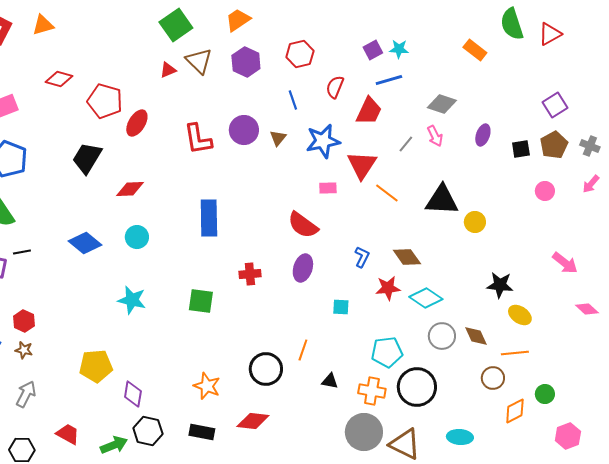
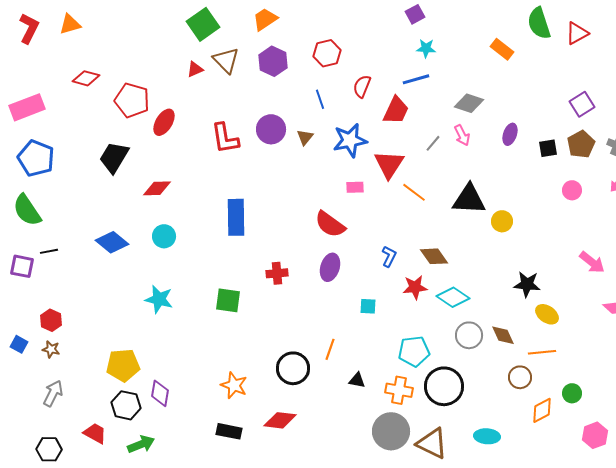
purple square: (373, 50) -> (415, 14), moved
black hexagon: (148, 431) -> (126, 405), moved

